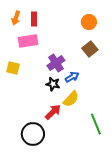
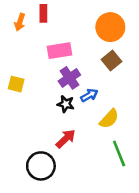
red rectangle: (34, 19) -> (43, 13), moved
orange circle: (89, 22) -> (110, 27), size x1.5
pink rectangle: (28, 41) -> (60, 51), moved
yellow semicircle: (71, 99) -> (109, 119), moved

